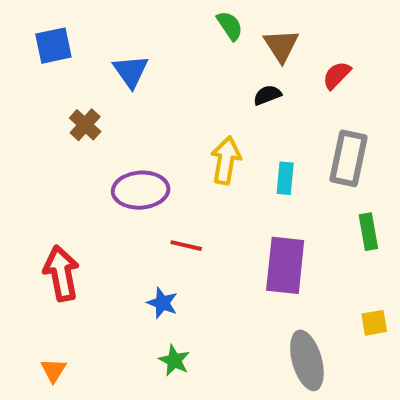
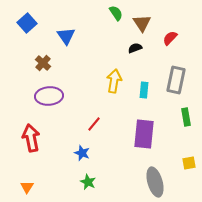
blue square: (53, 46) -> (27, 23), turned -30
purple ellipse: (141, 190) -> (49, 96), moved
red line: (186, 246) -> (94, 124), turned -63

